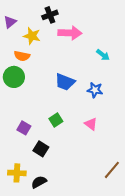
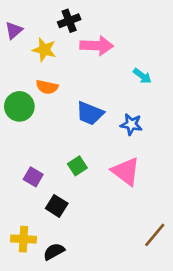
orange semicircle: (22, 56) -> (47, 87), moved
pink triangle: (91, 124) -> (126, 171), size x1.6

